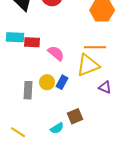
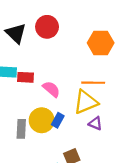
yellow circle: (47, 82) -> (42, 120), size x1.5
purple triangle: (105, 87) -> (95, 123), moved

